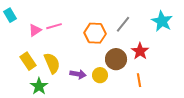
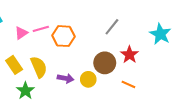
cyan star: (162, 21) -> (160, 34), moved
orange hexagon: (95, 33) -> (64, 36), moved
orange line: (139, 80) -> (128, 84), turned -56

